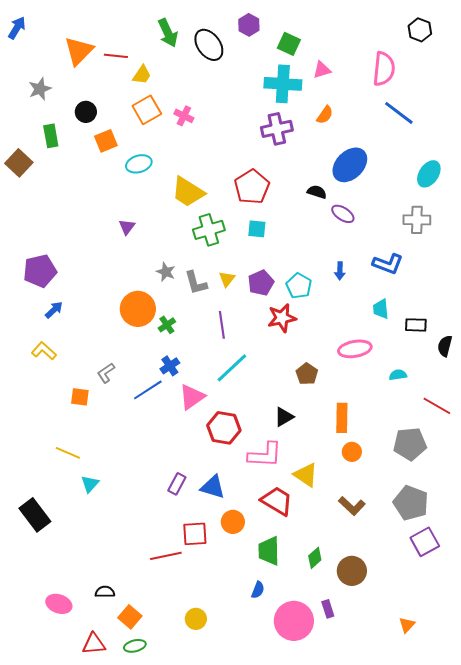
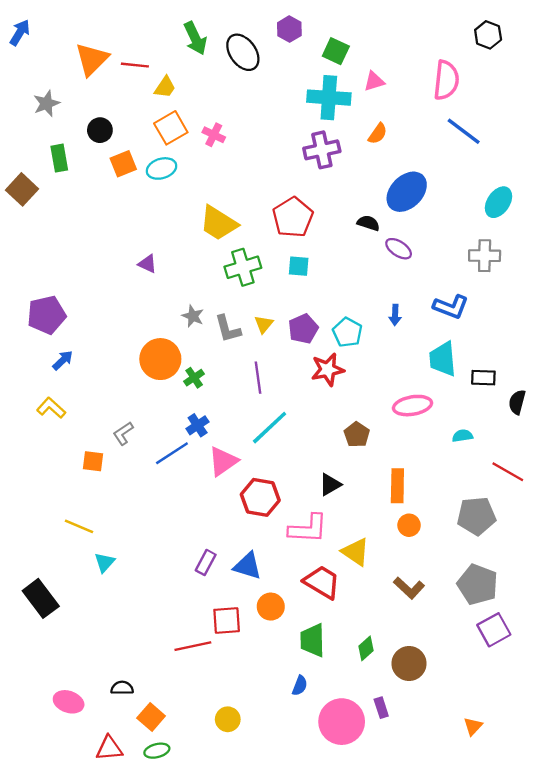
cyan ellipse: (139, 164) -> (162, 168), moved
purple triangle: (127, 227) -> (148, 264), turned -42
cyan trapezoid: (381, 309) -> (443, 359), size x1.5

